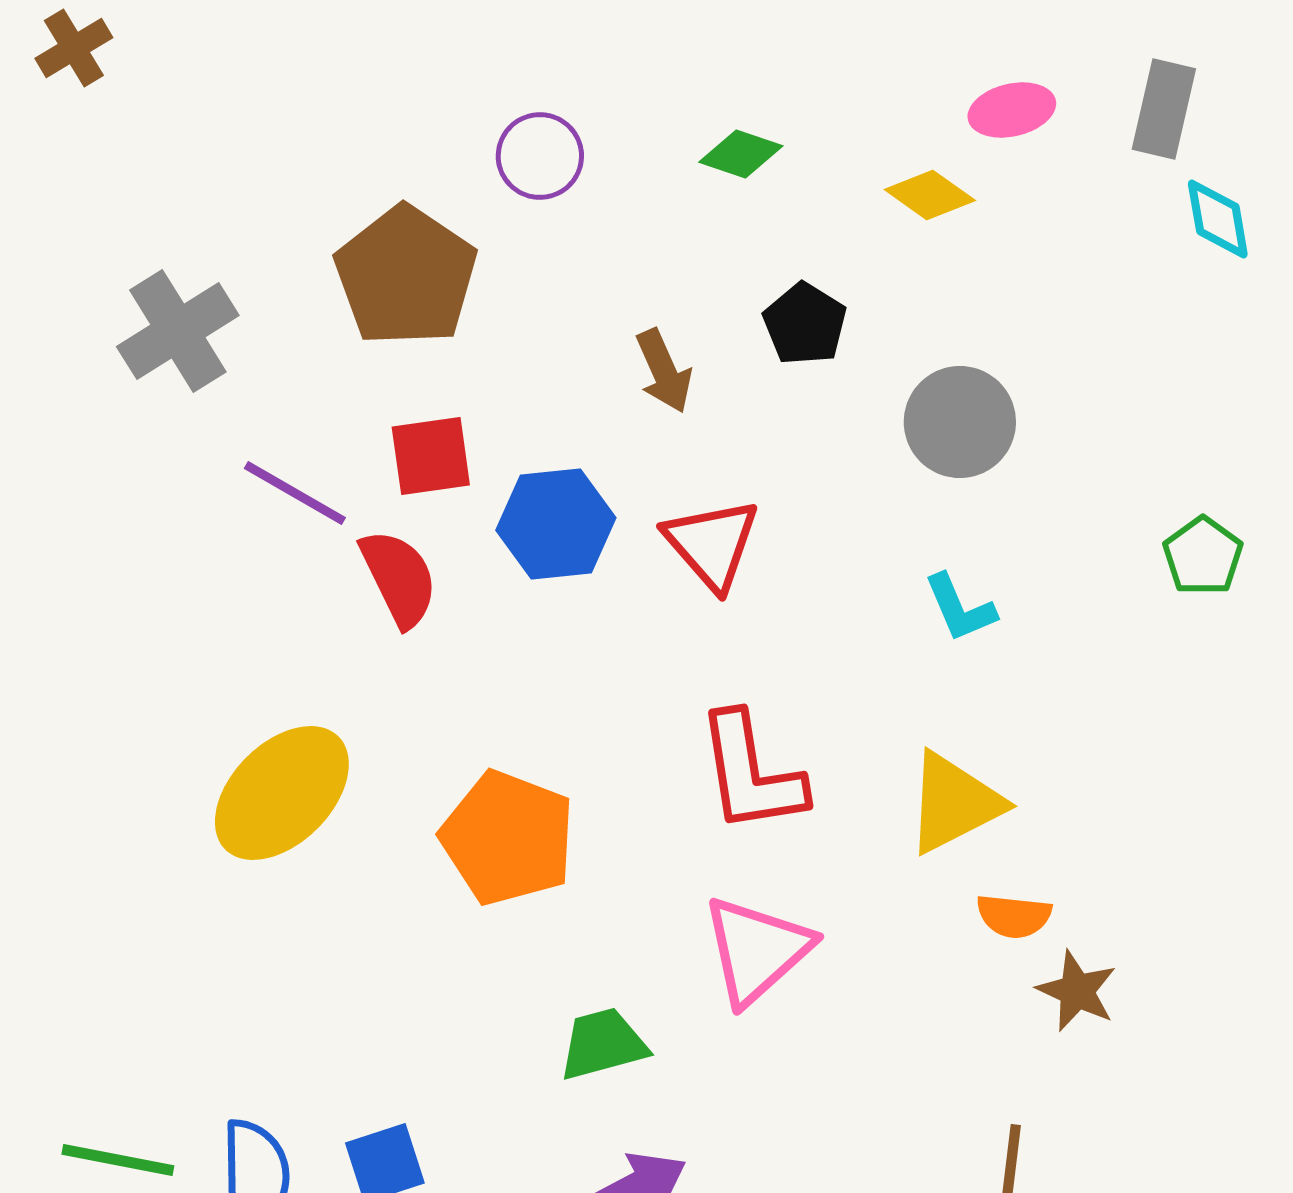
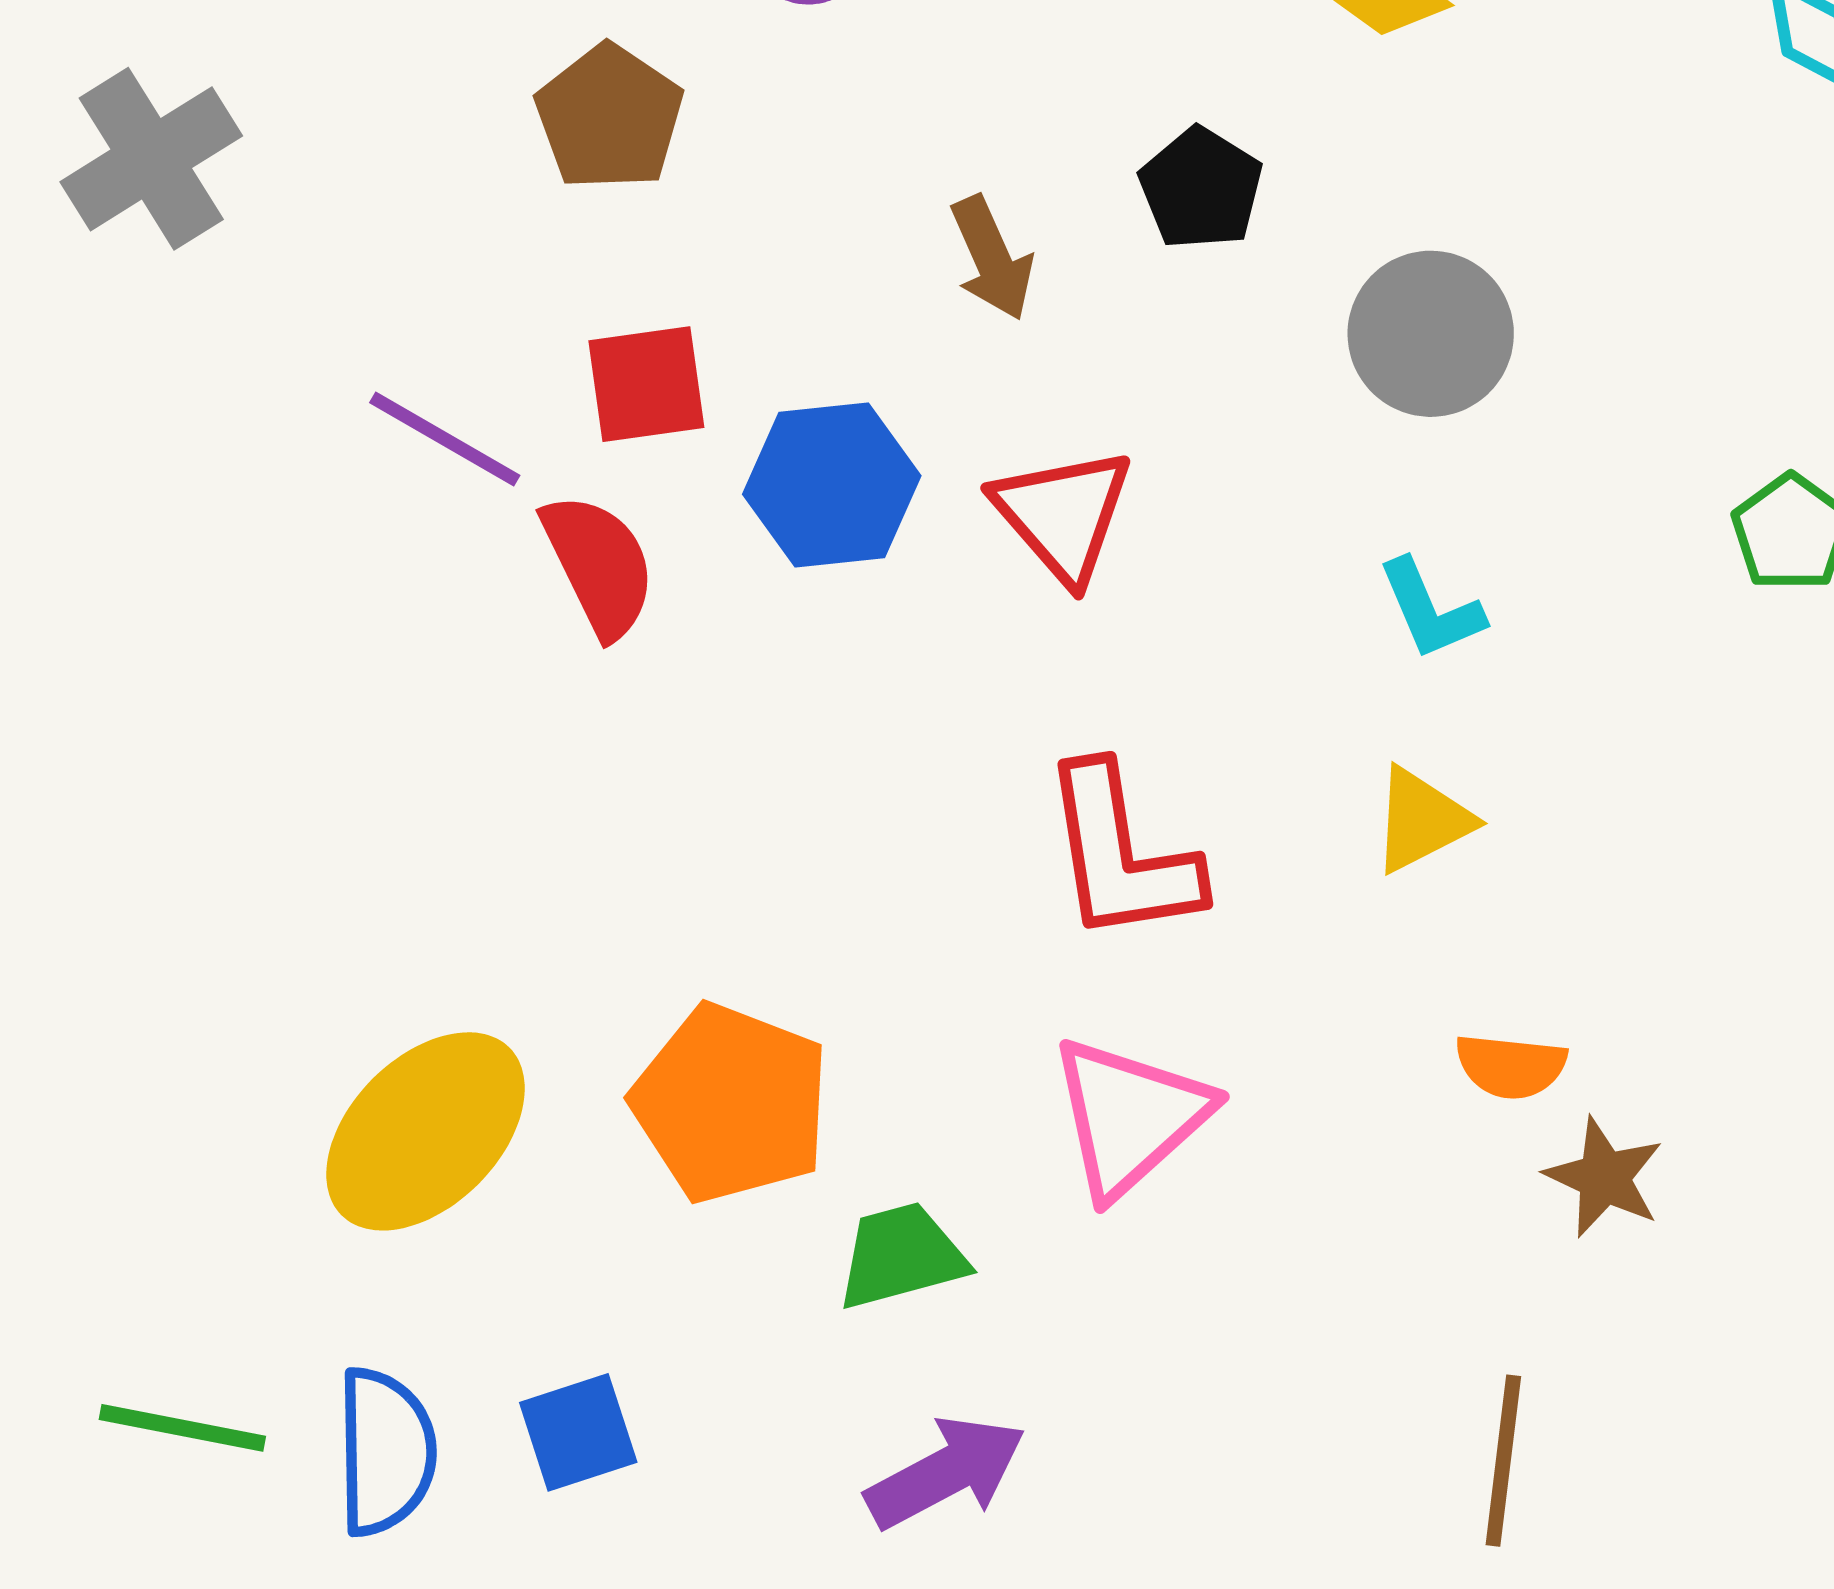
brown pentagon: (406, 276) -> (609, 117), size x0.7
gray cross: (178, 331) -> (151, 159), moved
yellow ellipse: (282, 793) -> (426, 1131), moved
yellow triangle: (954, 803) -> (1422, 820), moved, size x0.7
orange pentagon: (508, 838) -> (731, 1103), moved

